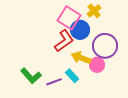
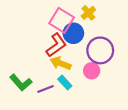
yellow arrow: (81, 58) -> (61, 63), moved

